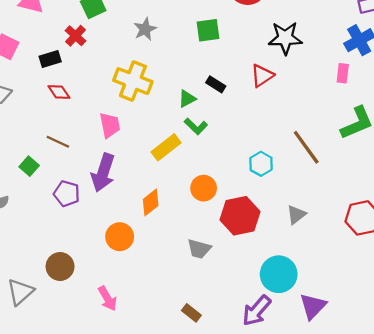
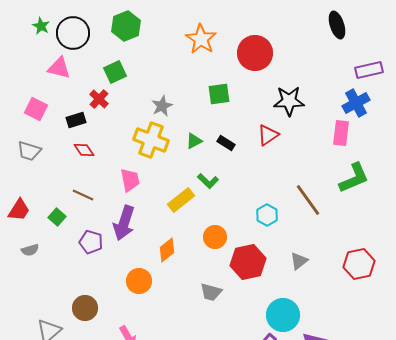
gray star: (145, 29) -> (162, 106), moved
pink rectangle: (343, 73) -> (341, 133), size x1.4
green triangle: (187, 99) -> (194, 141), moved

